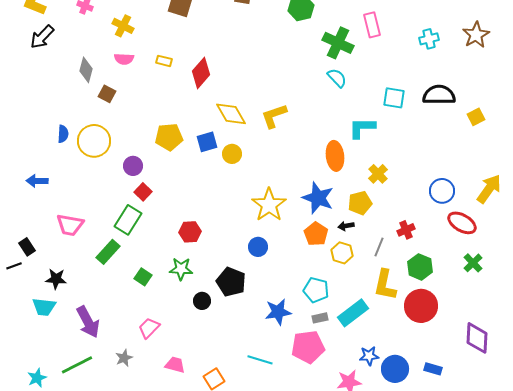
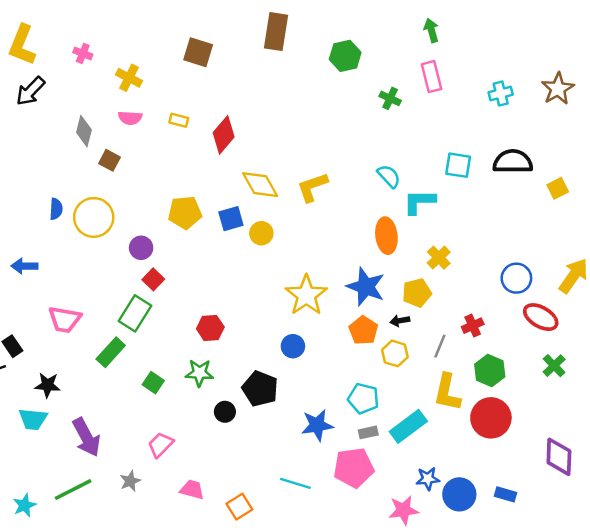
green cross: (338, 43) -> (390, 98), size x0.6
cyan semicircle: (337, 78) -> (389, 176), moved

